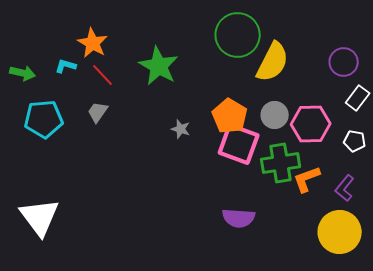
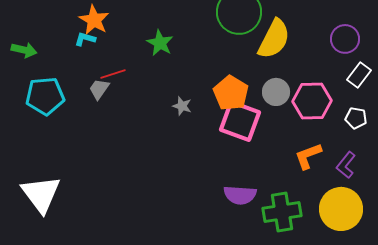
cyan L-shape: (66, 66) -> (85, 39), moved
green star: (159, 66) -> (160, 43), size x0.7
red line: (103, 75) -> (113, 74), moved, turned -65
green cross: (281, 163) -> (282, 212), moved

